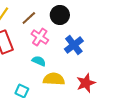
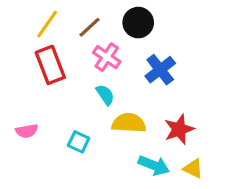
cyan semicircle: (39, 61) -> (105, 95), turned 32

